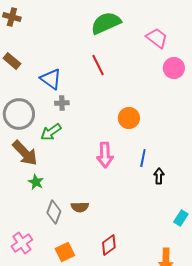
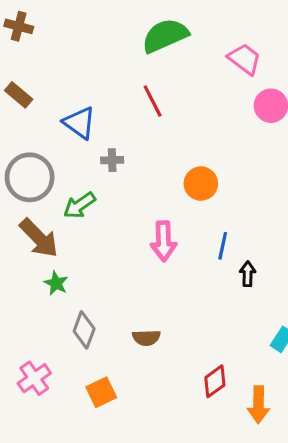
gray cross: (62, 103) -> (112, 160), moved
brown semicircle: (80, 207) -> (146, 338), moved
red diamond: (109, 245) -> (215, 381), moved

